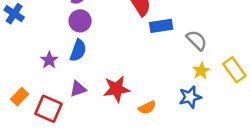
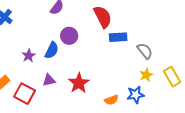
purple circle: (80, 21) -> (69, 36), moved
red star: (116, 89) -> (79, 83), turned -30
orange semicircle: (147, 108) -> (111, 100), moved

